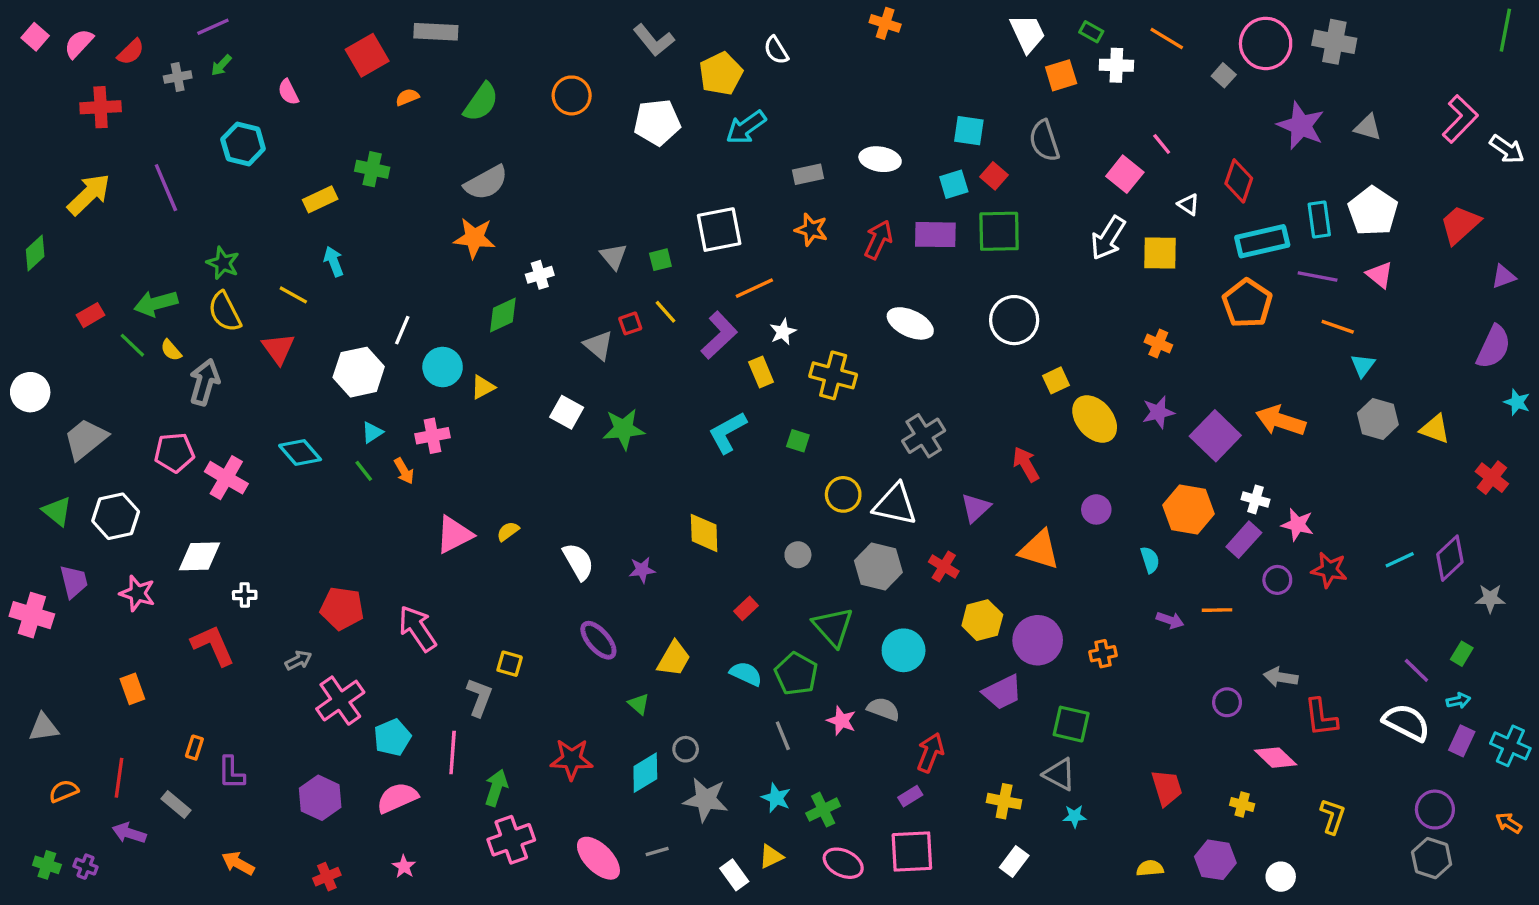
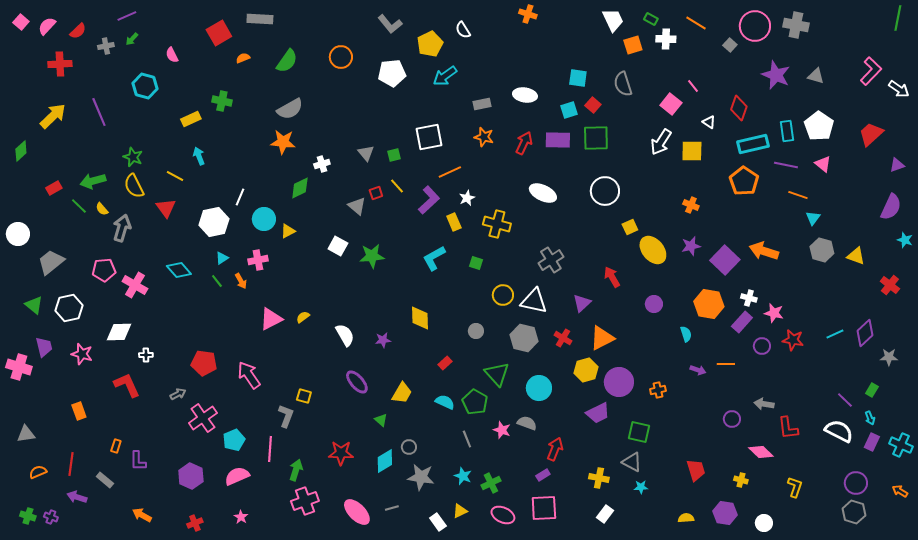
orange triangle: (1039, 550) -> (602, 338), moved, turned -44
cyan arrow: (1458, 701) -> (870, 418), turned 80

